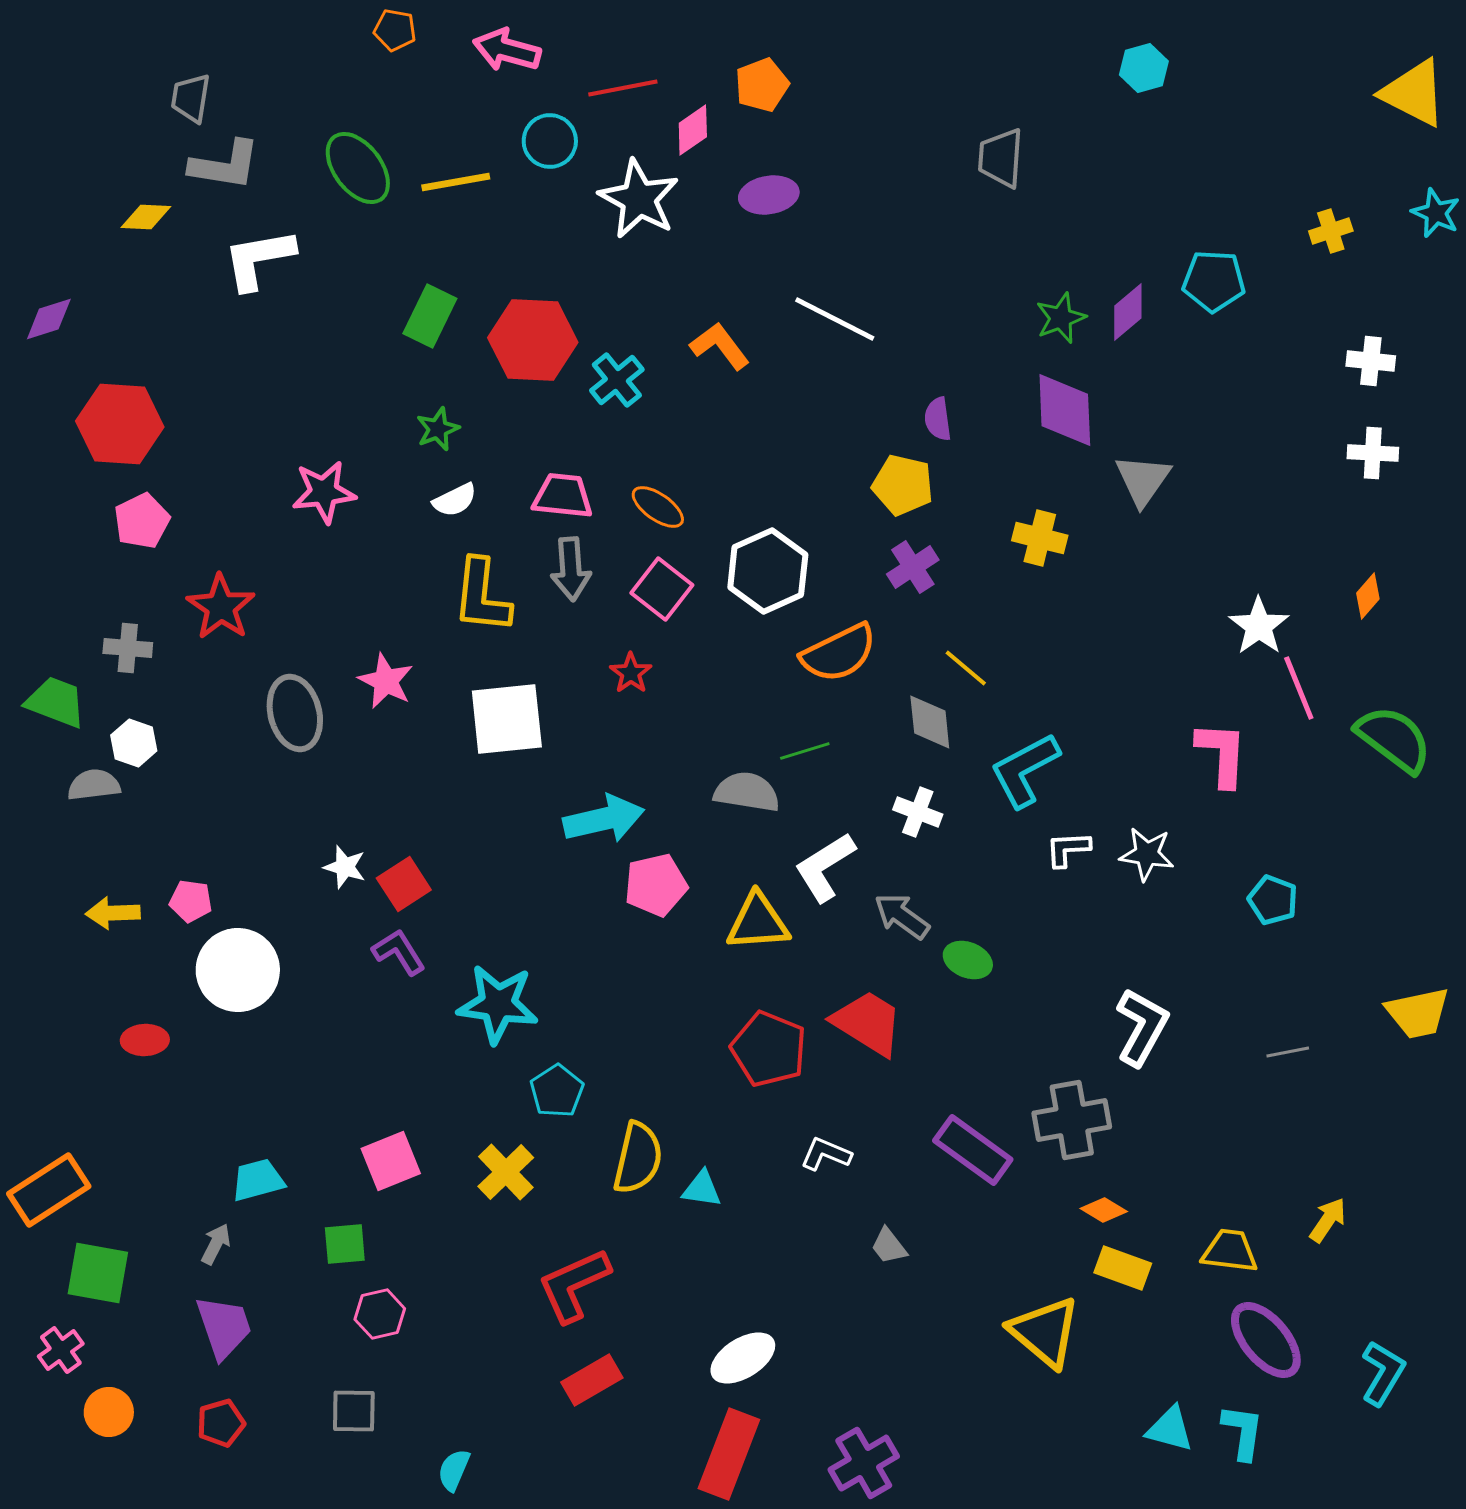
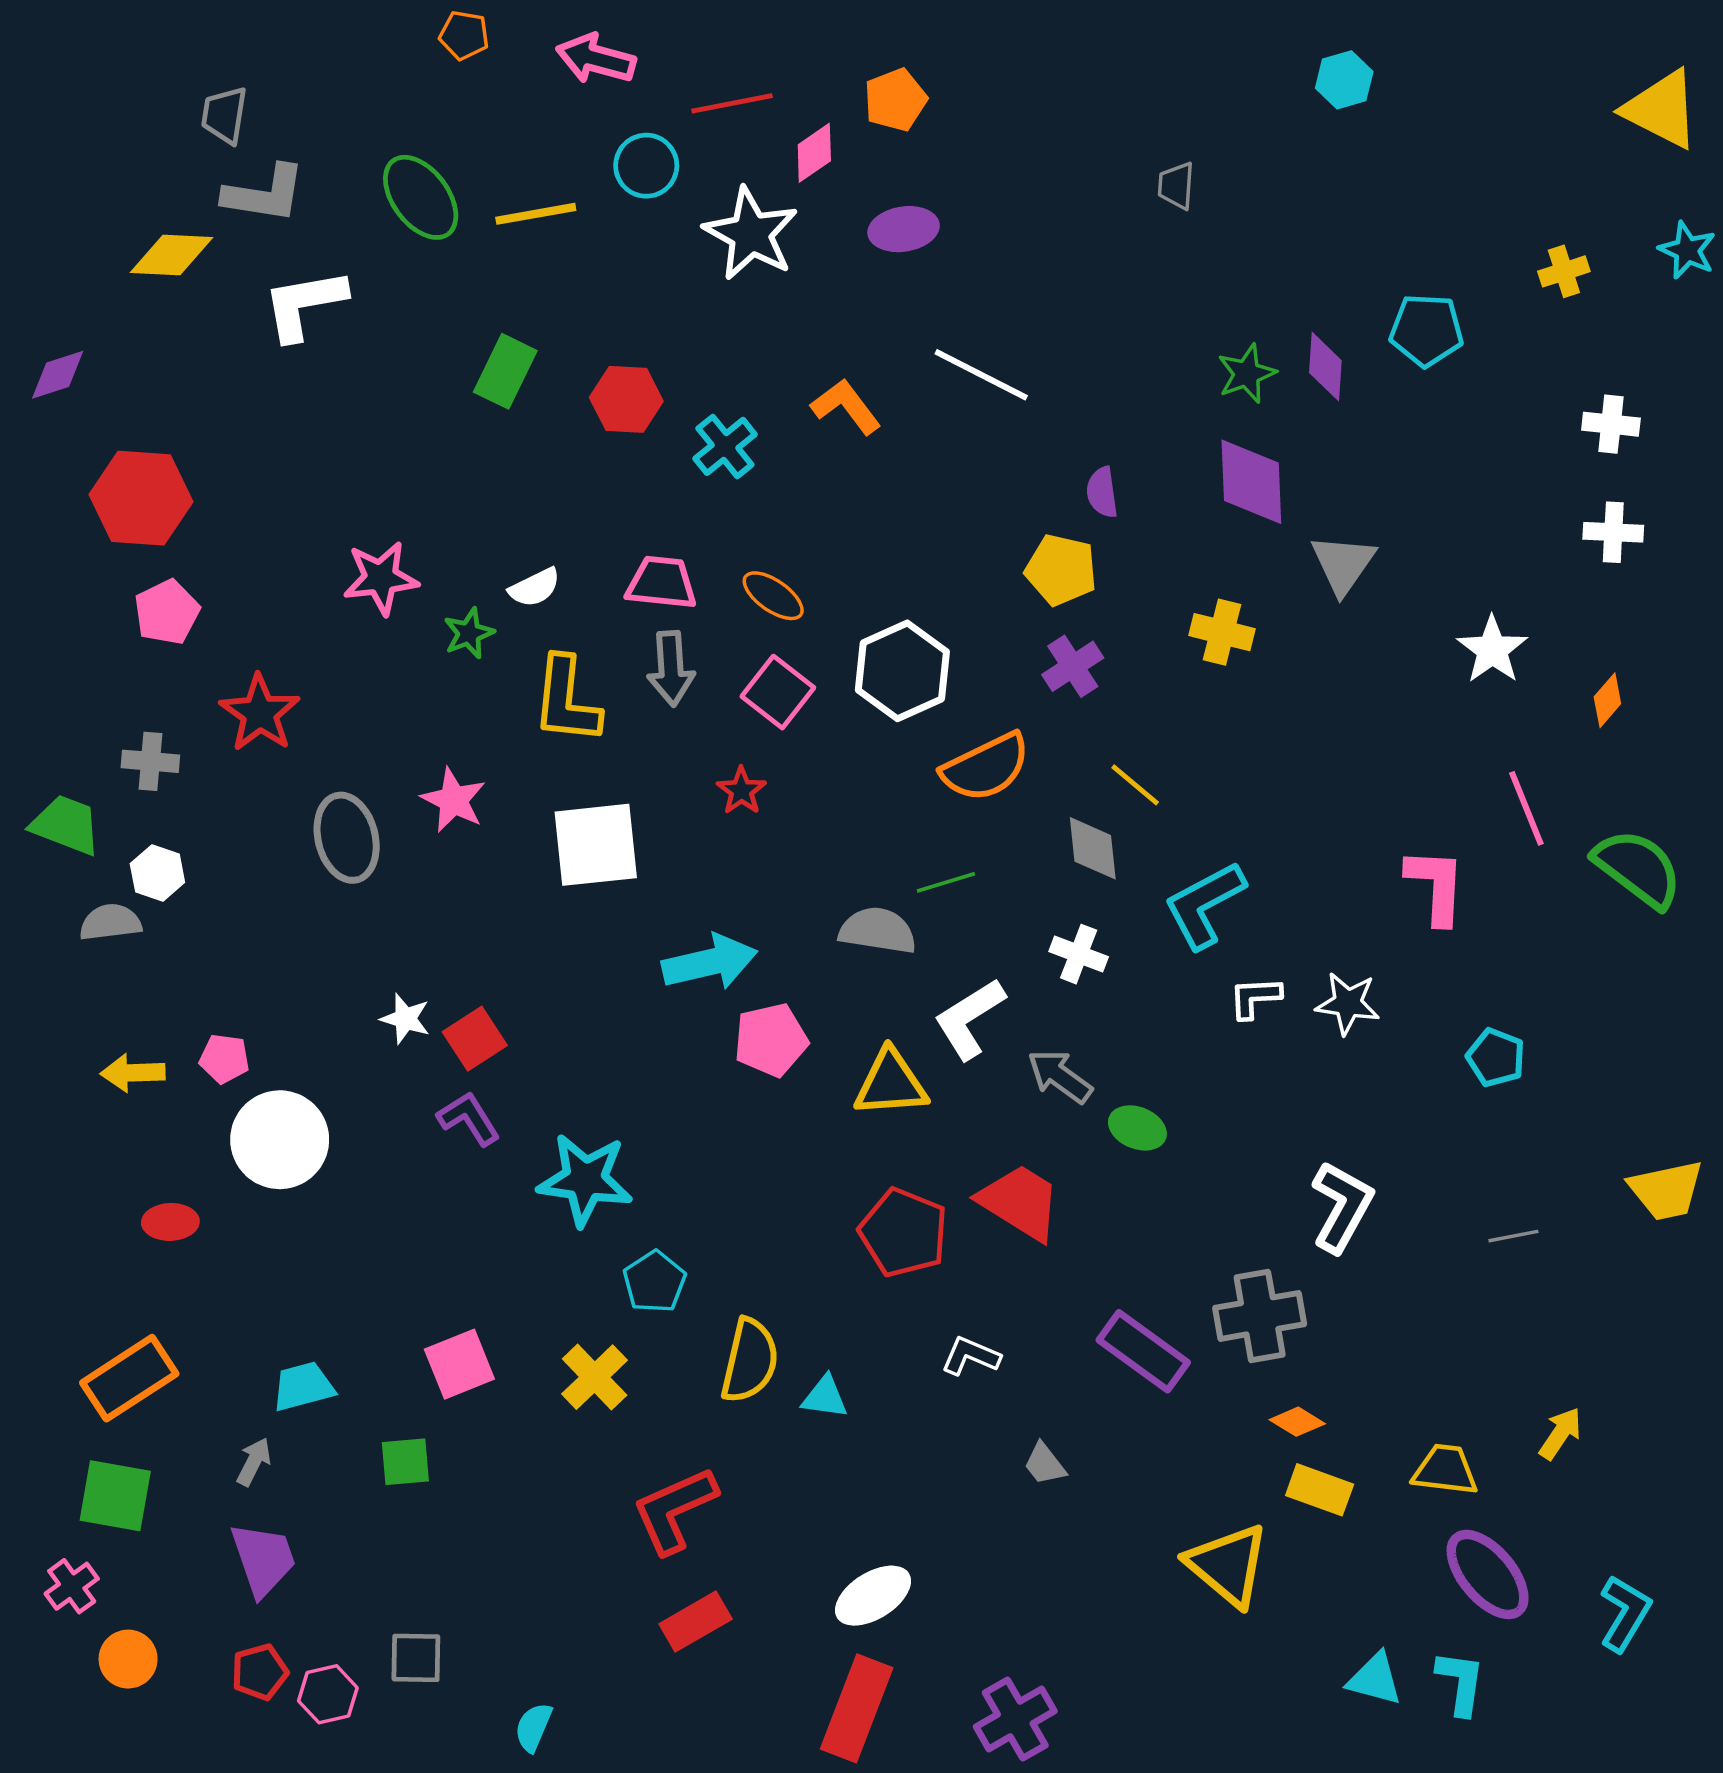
gray trapezoid: (1001, 158) -> (1176, 186), size x0.7
yellow diamond: (146, 217) -> (172, 255), size x1.4
purple diamond: (1128, 312) -> (1325, 367), turned -46
red hexagon: (533, 340) -> (626, 399), size x0.7
green star: (438, 429) -> (469, 633), moved
white star: (1259, 626) -> (1492, 650), moved
orange rectangle: (49, 1190) -> (129, 1378), moved
pink hexagon: (380, 1314) -> (328, 1694), moved

